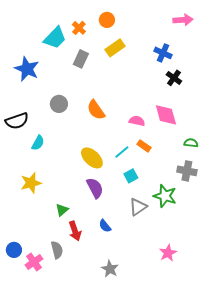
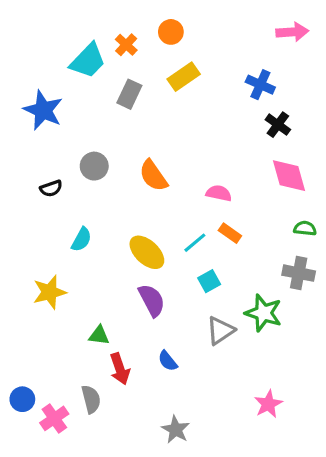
pink diamond: (166, 115) -> (289, 176), moved
black semicircle: (17, 121) -> (51, 188), moved, size x0.6
cyan semicircle: (38, 143) -> (81, 240), moved
green triangle: (62, 210) -> (99, 335), turned 48

